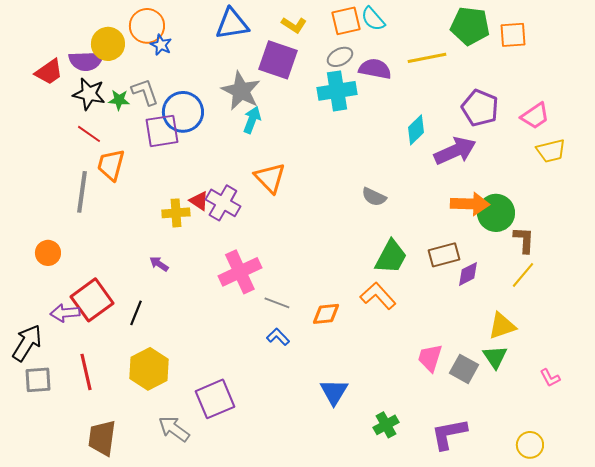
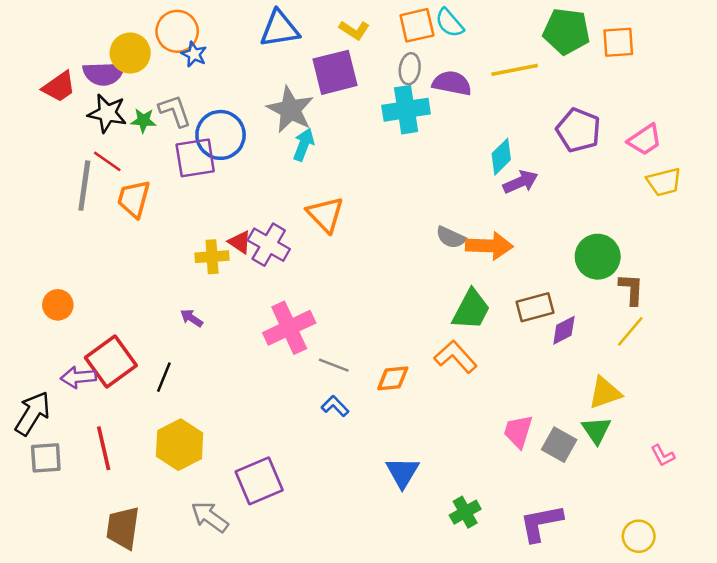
gray ellipse: (340, 57) -> (410, 69), turned -55
purple square: (278, 60) -> (335, 72), turned -33
purple arrow: (455, 151) -> (521, 182), moved, size x0.7
gray line: (82, 192) -> (84, 186), moved
orange arrow: (470, 204) -> (489, 246), moved

